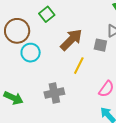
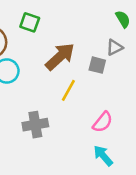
green square: (47, 14) -> (30, 22), turned -35

